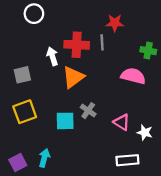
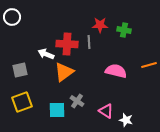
white circle: (34, 14) -> (12, 17), moved
green cross: (148, 51) -> (124, 30), moved
white arrow: (52, 56) -> (46, 54), turned -49

